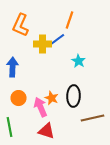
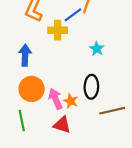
blue line: (57, 40) -> (73, 15), moved
orange circle: (19, 98) -> (32, 89), size x1.5
orange star: (52, 98) -> (71, 101), moved

